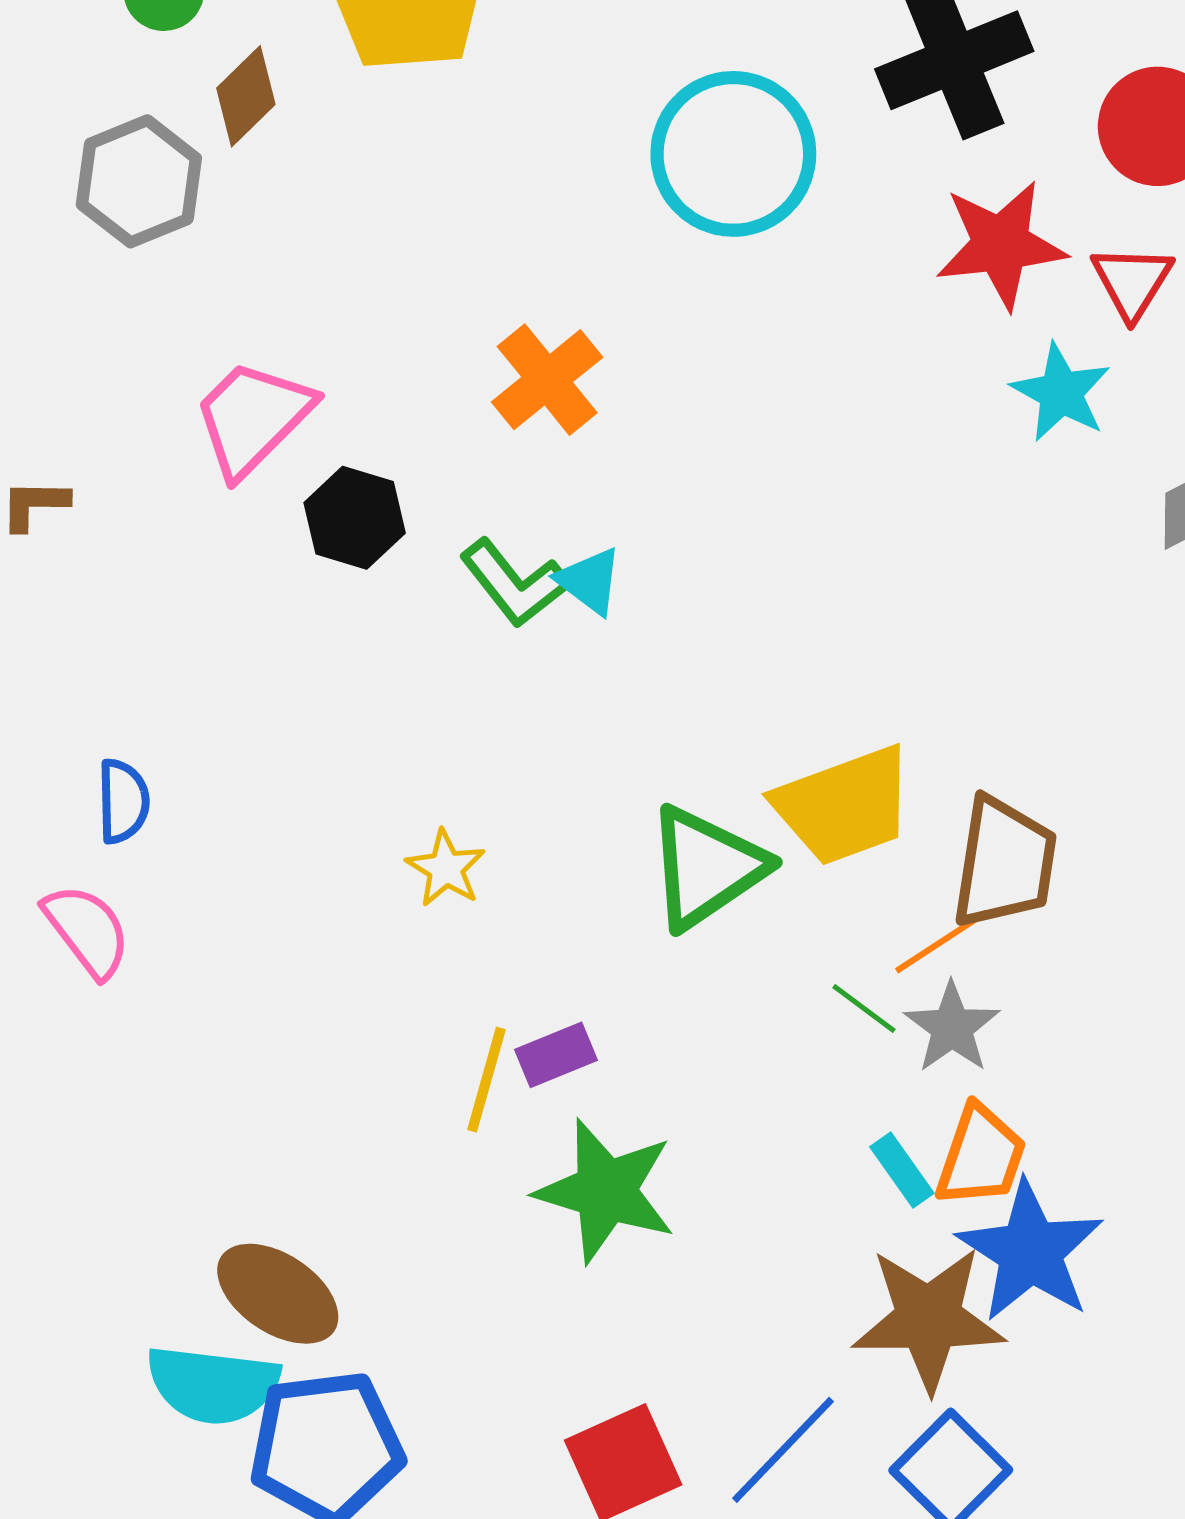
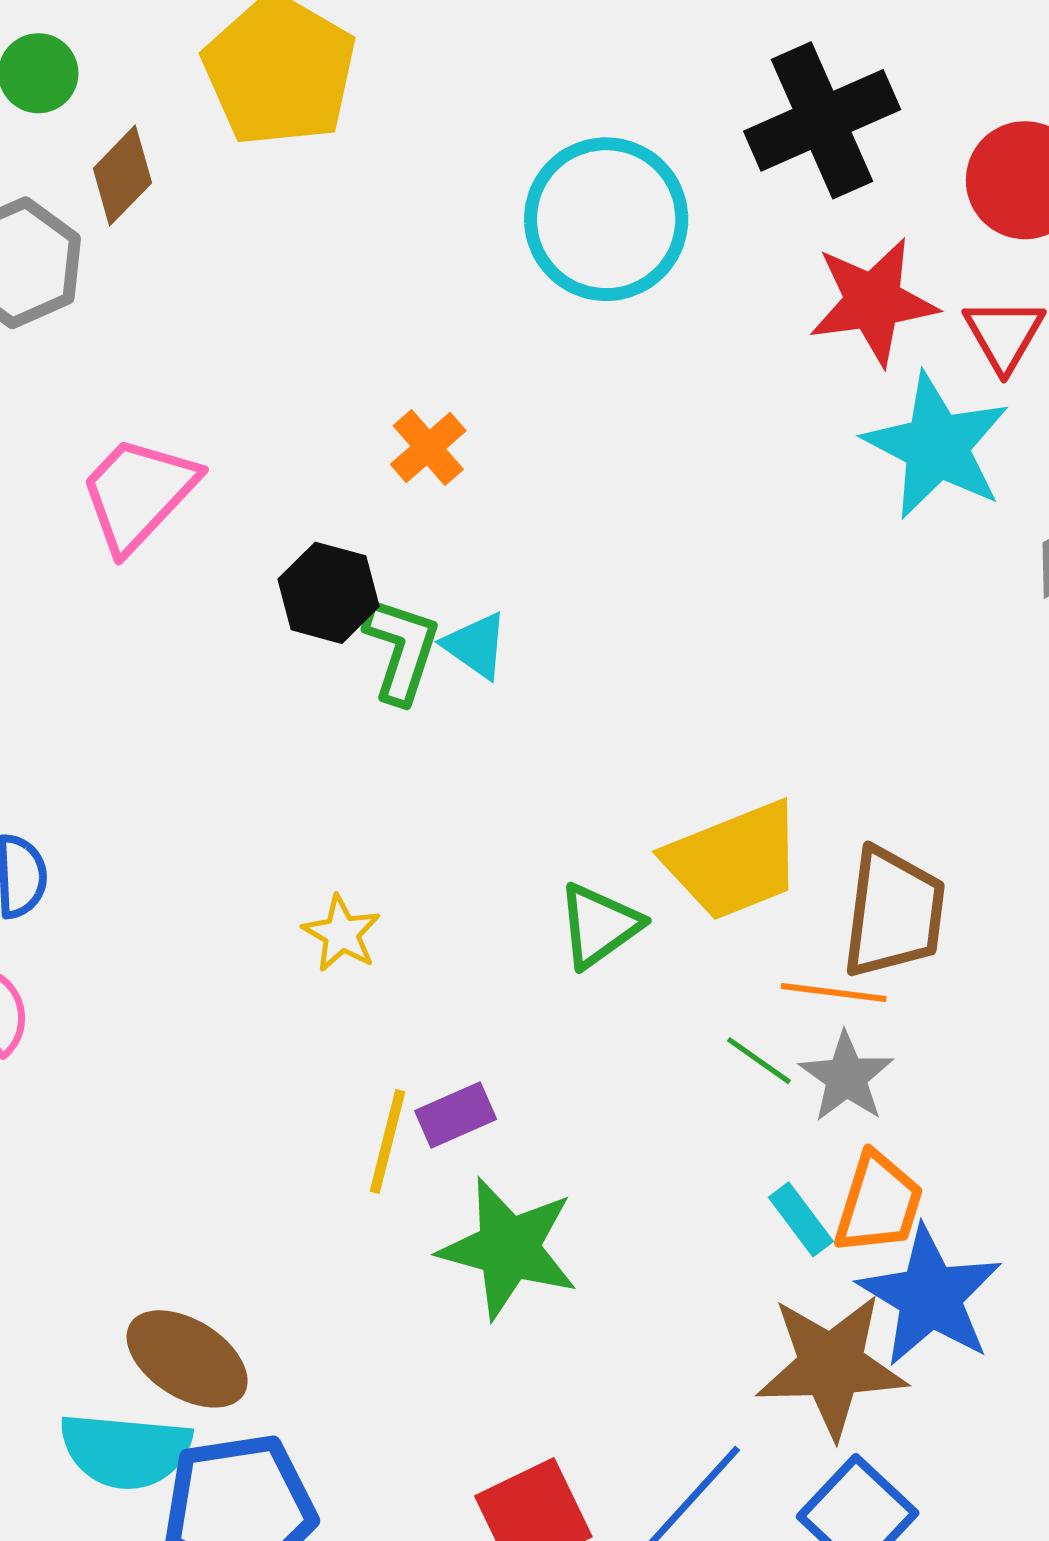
orange cross: (547, 380) -> (428, 447), size x0.7
cyan star: (1061, 392) -> (937, 446), size x1.5
black hexagon: (355, 518) -> (329, 593), moved
green L-shape: (514, 583) -> (401, 650), turned -122
green triangle: (706, 867) -> (599, 925), size x0.7
orange line: (941, 942) -> (834, 992), turned 42

